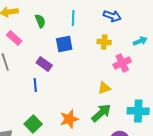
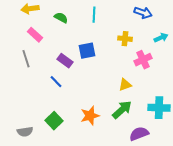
blue arrow: (112, 16) -> (143, 13), moved
green semicircle: (40, 21) -> (61, 18), turned -40
blue square: (64, 44) -> (87, 51), moved
blue line: (35, 85) -> (56, 82), turned -40

